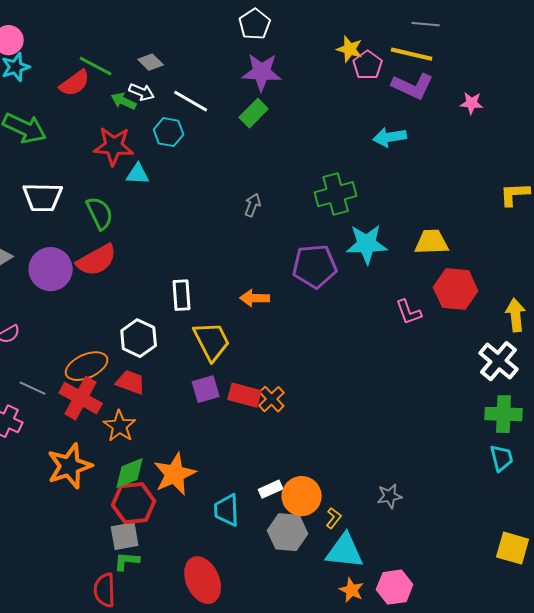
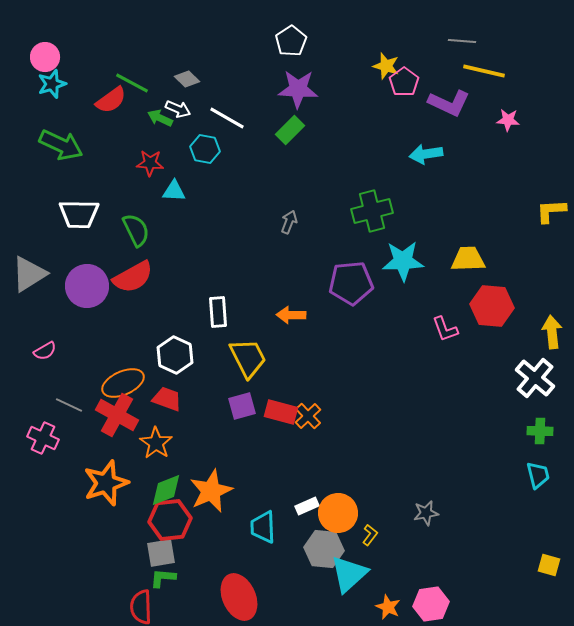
yellow line: (412, 54) -> (484, 71), moved
red star: (114, 146) -> (150, 163), size x0.7
green cross: (504, 414) -> (540, 431), size x0.7
yellow square: (513, 548) -> (549, 565), size x0.7
cyan triangle: (345, 551) -> (349, 574), moved, turned -48

